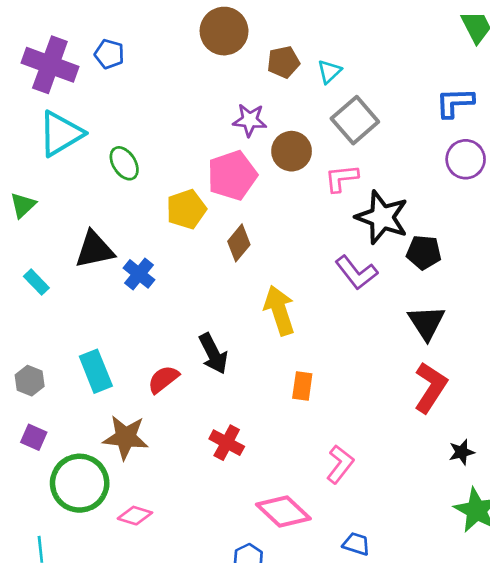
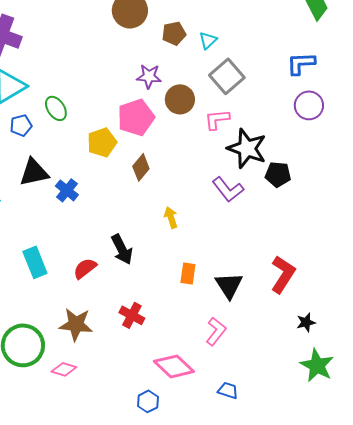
blue pentagon: (109, 54) -> (21, 125), moved, turned -30
yellow arrow: (279, 310) -> (171, 217), size x0.6
black triangle: (426, 323) -> (229, 285), moved
brown star: (126, 437) -> (76, 324), moved

